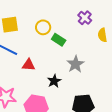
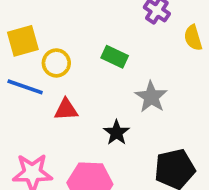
yellow circle: (43, 27) -> (56, 63), moved

